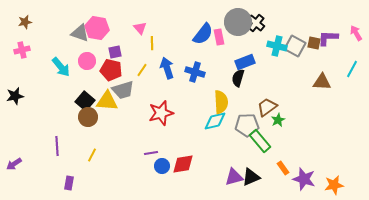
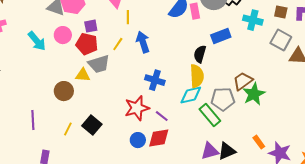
brown square: (314, 43) -> (281, 12), moved
gray square: (295, 46) -> (281, 40), moved
blue cross: (195, 72) -> (155, 80), moved
black semicircle: (238, 78) -> (200, 54), moved
black square: (85, 101) -> (92, 125), moved
yellow triangle: (107, 101) -> (83, 75), size x0.7
red star: (161, 113) -> (137, 108), moved
green star: (278, 120) -> (254, 94), size x1.6
green rectangle: (260, 141) -> (210, 115), moved
purple line: (151, 153) -> (162, 116), moved, turned 48

